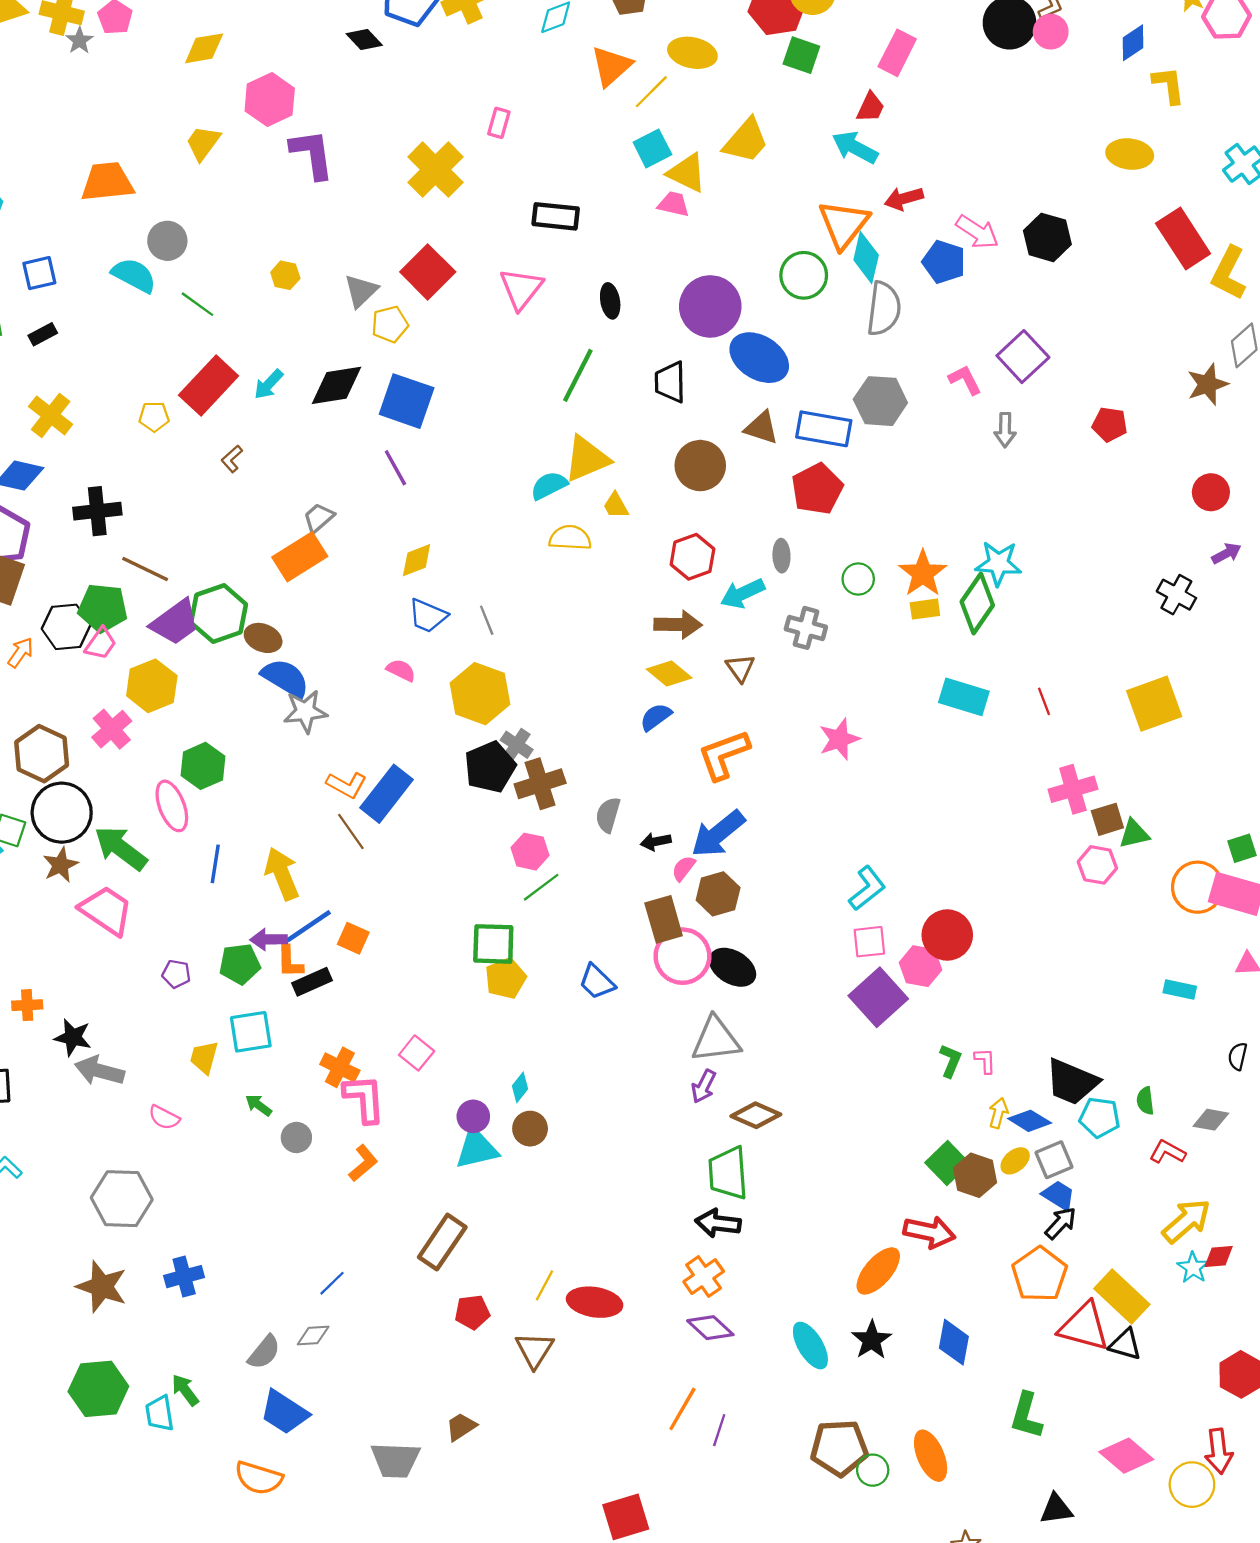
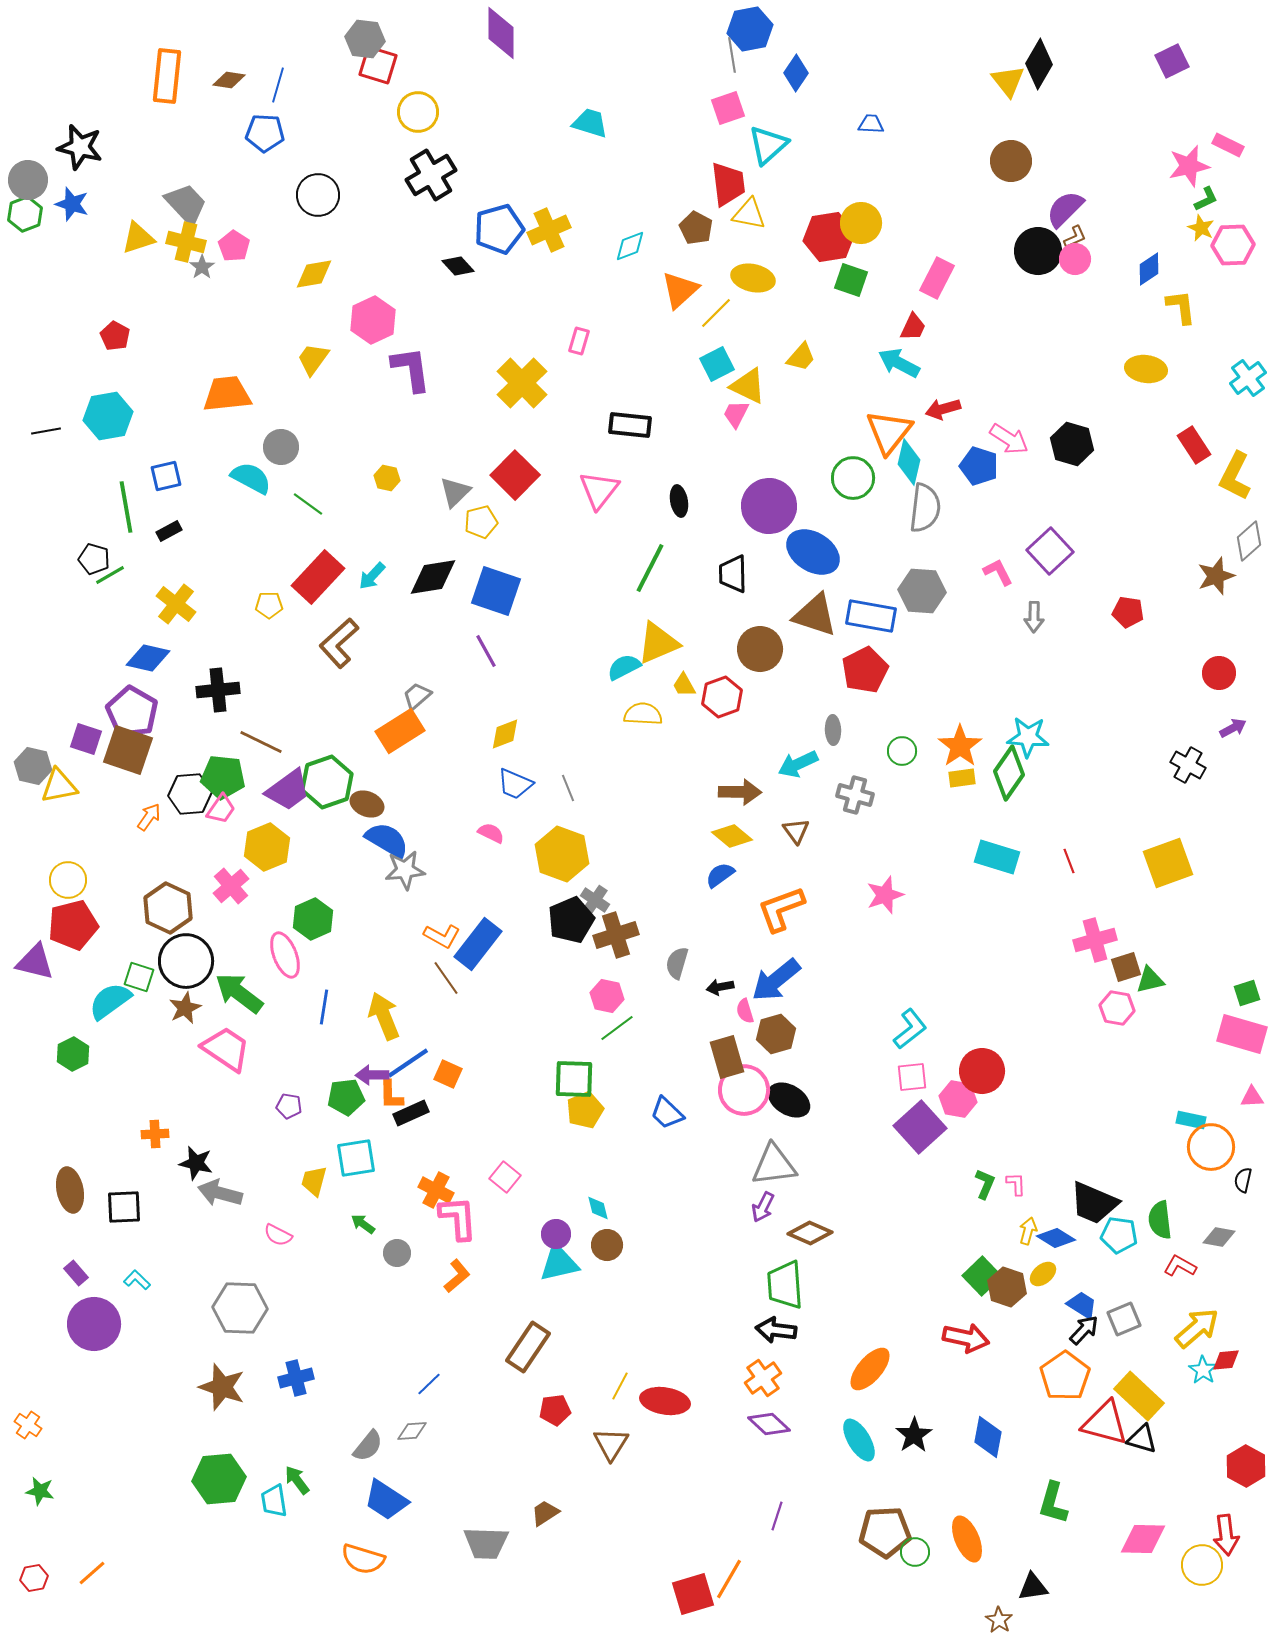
yellow trapezoid: (746, 141) -> (801, 357), size x0.7
pink trapezoid: (674, 204) -> (736, 414), turned -76
red rectangle: (1183, 239) -> (1194, 445), size x0.7
brown triangle: (761, 428) -> (815, 615), size x1.4
brown L-shape: (232, 459) -> (339, 643), size x2.0
red hexagon: (692, 557) -> (722, 697), moved
pink semicircle: (684, 868) -> (745, 1011), turned -55
orange circle: (1198, 887) -> (1211, 1147), moved
cyan diamond: (520, 1087) -> (598, 1208), turned -52
green semicircle: (1145, 1101) -> (1160, 1220), size x1.5
gray square: (1054, 1160) -> (1124, 1319), moved
orange ellipse: (878, 1271) -> (870, 1369), moved
orange line: (682, 1409) -> (729, 1579), moved
pink diamond: (1126, 1456) -> (1143, 1539), turned -39
black triangle: (1056, 1509) -> (1033, 1587), moved

